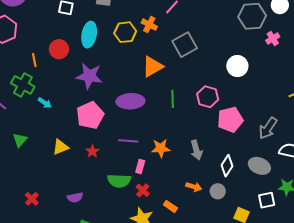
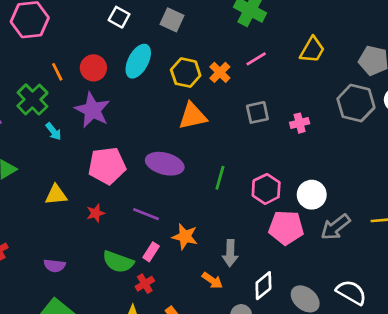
pink cross: (273, 38) -> (300, 123), moved
gray square: (185, 45) -> (257, 112), size x0.7
orange line: (34, 60) -> (57, 72), turned -32
white circle: (237, 66) -> (312, 195), moved
orange triangle: (153, 67) -> (193, 116), moved
purple star: (89, 76) -> (92, 110), moved
gray arrow: (268, 128) -> (335, 227), moved
orange arrow: (194, 187) -> (212, 280), moved

